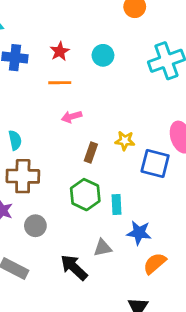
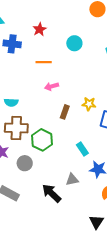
red star: (60, 51) -> (40, 29), moved
cyan semicircle: (15, 140) -> (11, 102), turned 104
green hexagon: (85, 195) -> (42, 140), moved
cyan rectangle: (117, 204) -> (82, 149), turned -32

